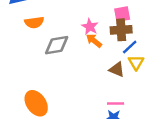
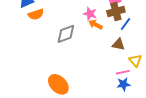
orange semicircle: (34, 22) -> (36, 14), moved
yellow triangle: (136, 62) -> (135, 61), moved

